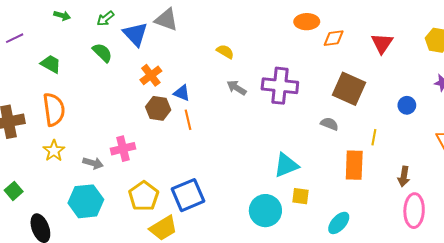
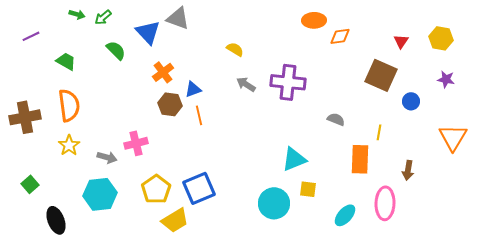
green arrow: (105, 19) -> (103, 17), moved
red triangle: (382, 43) -> (401, 41), moved, size x0.7
brown square: (349, 89) -> (381, 75), moved
blue triangle: (182, 93) -> (193, 89), turned -42
pink ellipse: (414, 211) -> (385, 203), moved

